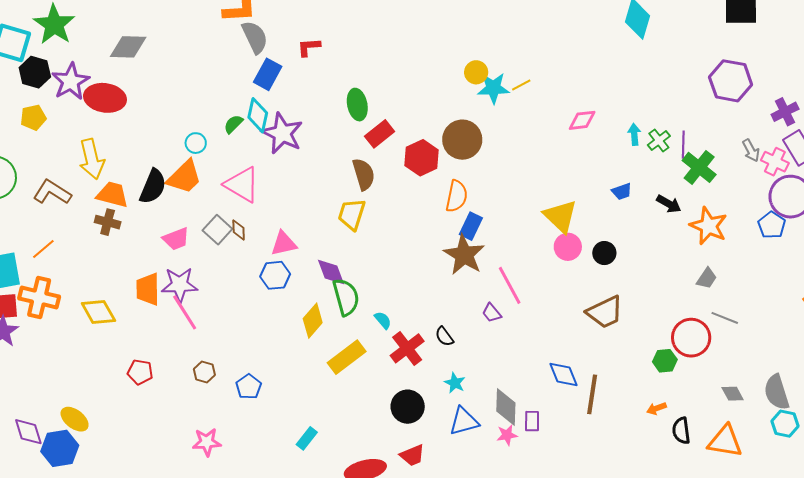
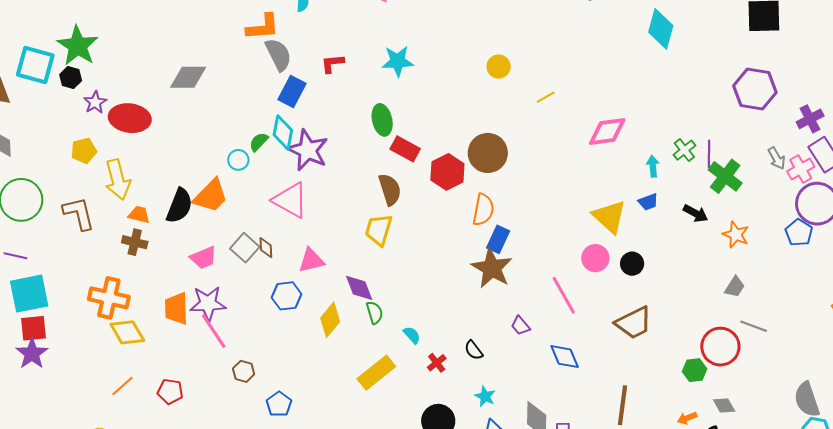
gray diamond: (128, 47) -> (188, 77), moved
black hexagon: (35, 72) -> (71, 78), moved, size x0.7
yellow circle: (476, 72) -> (499, 67), moved
purple star: (71, 81) -> (95, 102), size x0.6
cyan star: (493, 88) -> (398, 61), moved
yellow pentagon: (33, 117) -> (84, 151), moved
pink diamond: (582, 120) -> (607, 131), size x1.4
red rectangle: (380, 134) -> (405, 149), turned 68
cyan arrow: (634, 134) -> (653, 166), moved
cyan circle: (196, 143) -> (238, 160), moved
pink cross: (775, 162) -> (801, 169), turned 36
pink triangle: (242, 185) -> (290, 200), moved
brown L-shape: (52, 192) -> (79, 213), turned 45
orange trapezoid: (112, 195) -> (139, 215), size x0.7
yellow triangle: (560, 216) -> (609, 217), moved
orange star: (709, 226) -> (736, 235), size x0.7
orange line: (43, 249) -> (122, 386), moved
blue hexagon: (275, 275) -> (287, 296), moved
pink line: (510, 285) -> (564, 295), moved
green semicircle: (346, 297) -> (375, 313), size x0.6
orange cross: (39, 298) -> (109, 298), moved
yellow diamond: (313, 321) -> (330, 320), moved
red cross: (407, 348) -> (437, 363), size x0.6
brown hexagon: (204, 372) -> (244, 371), moved
blue diamond: (564, 374) -> (565, 357), moved
gray diamond: (733, 394) -> (724, 405), moved

